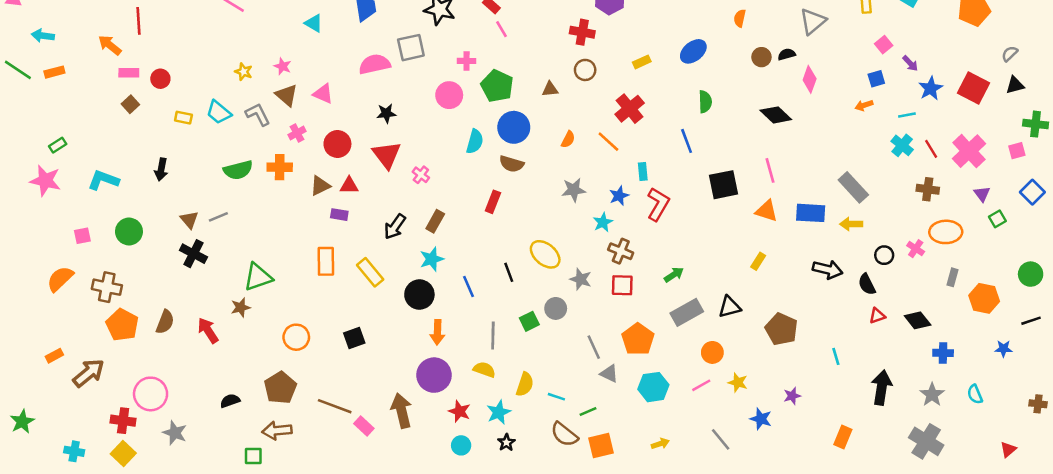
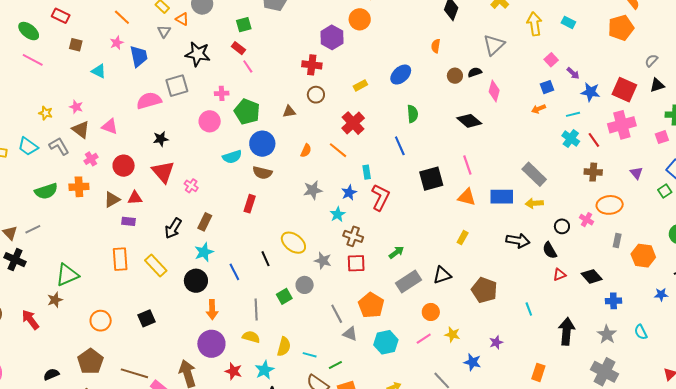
blue star: (931, 88) -> (590, 92), turned -30
cyan semicircle: (475, 142) -> (232, 157), turned 60
pink cross: (969, 151) -> (622, 125), moved, turned 32
green square: (997, 219) -> (665, 191), moved

